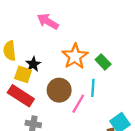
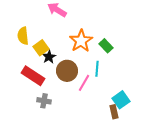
black star: (33, 64) -> (49, 57), moved
yellow square: (23, 74) -> (41, 48), moved, turned 35

